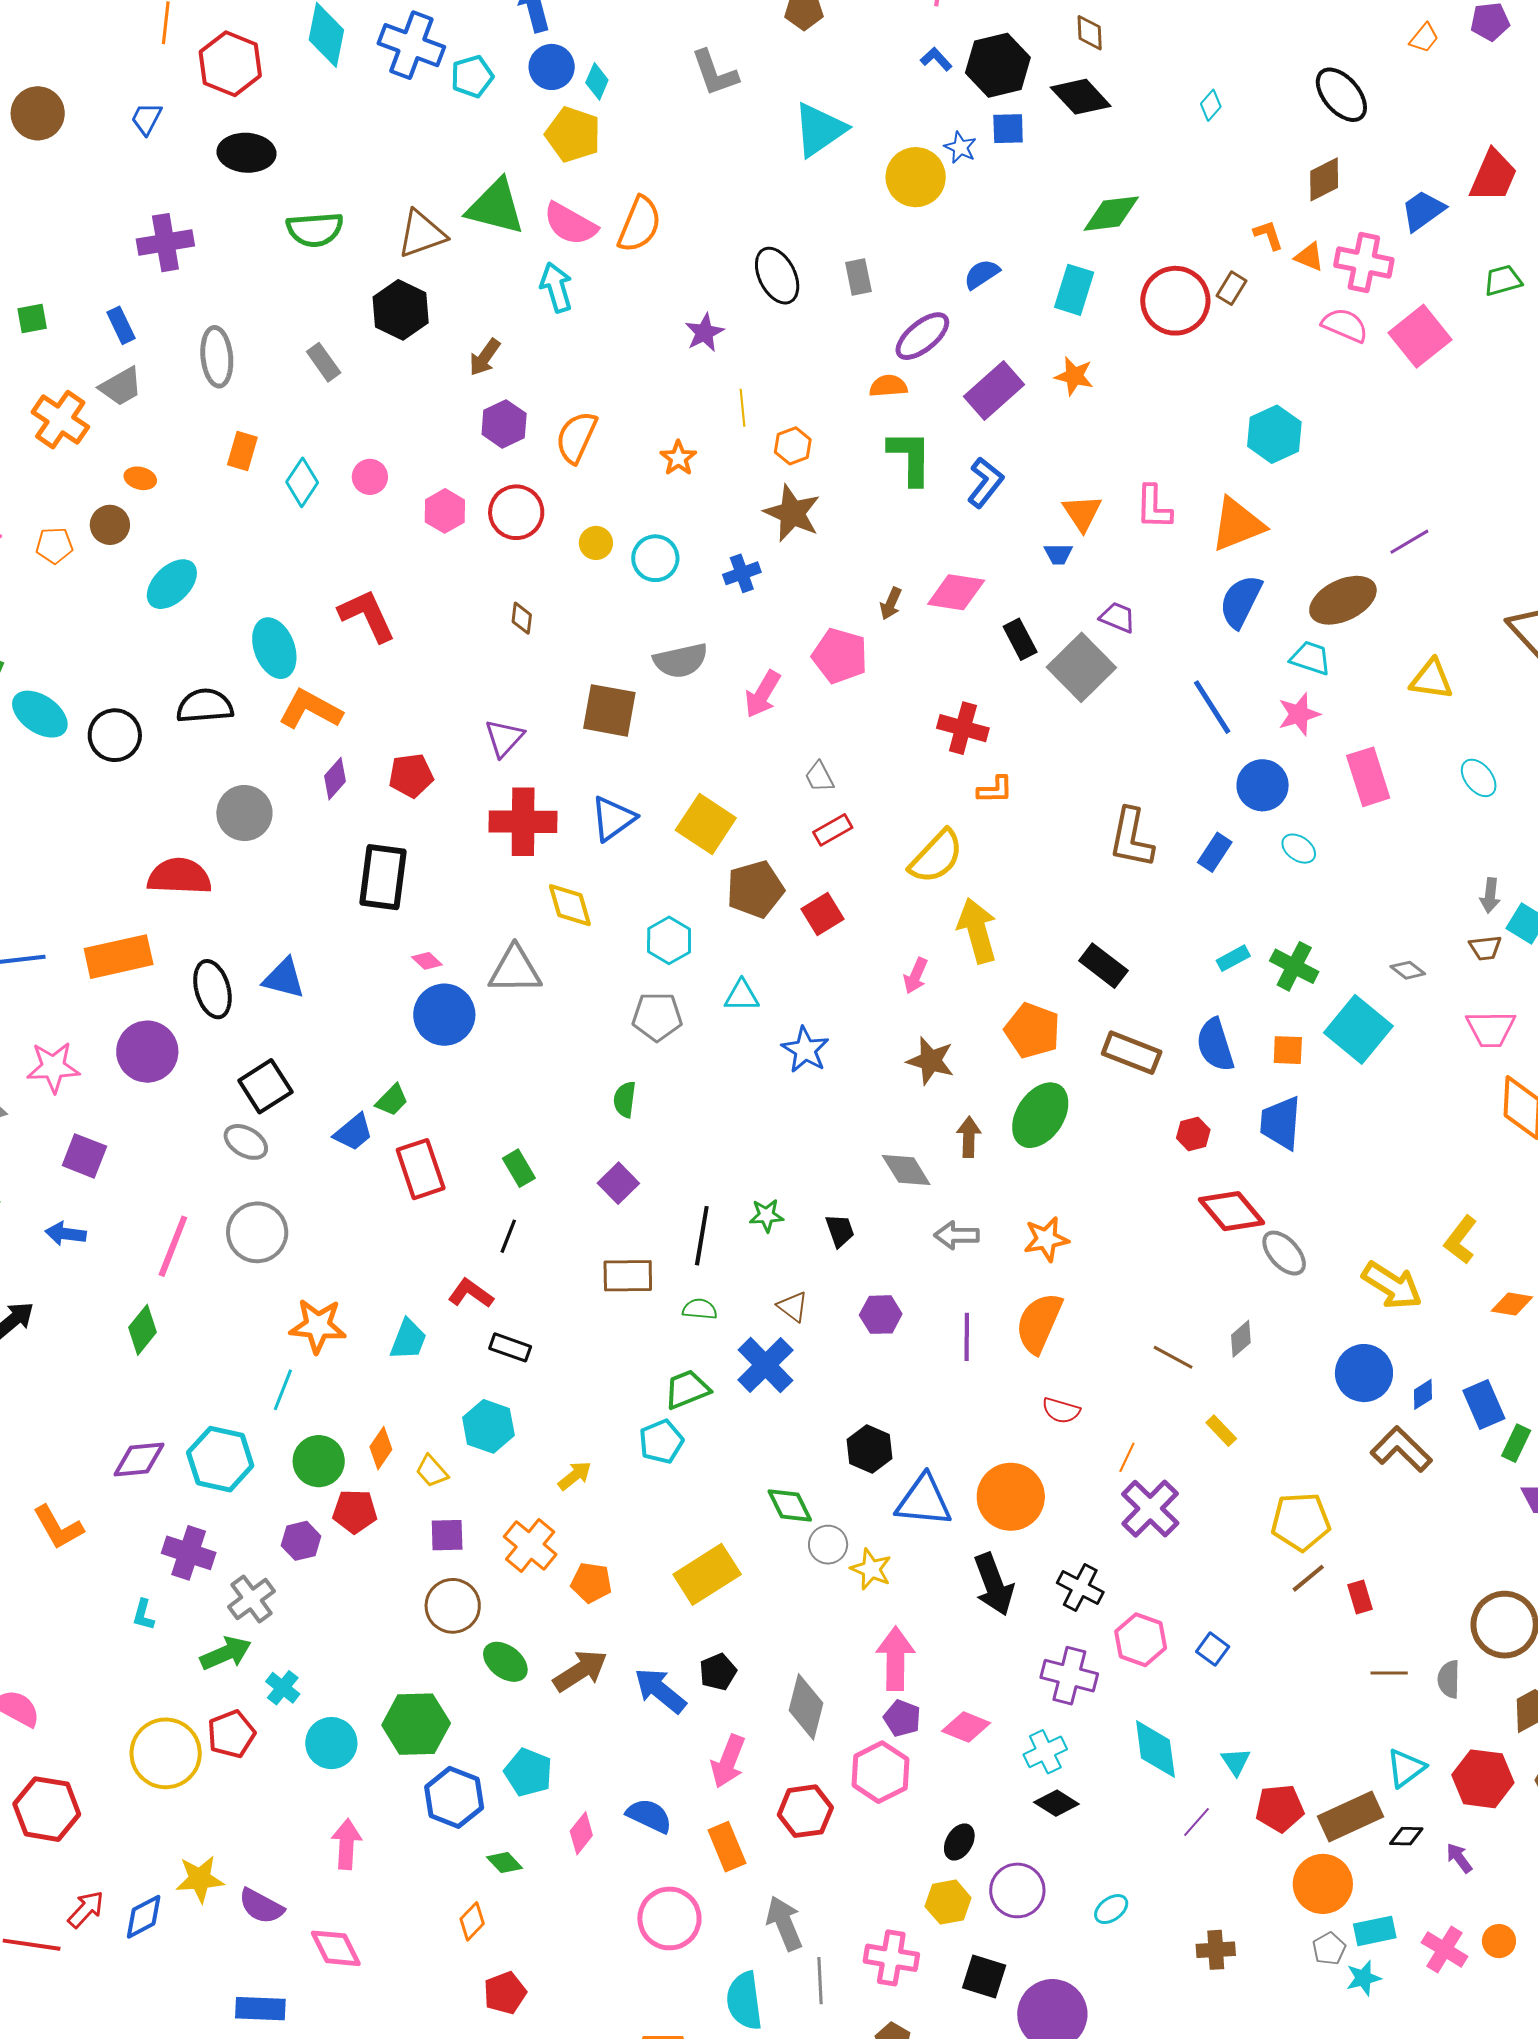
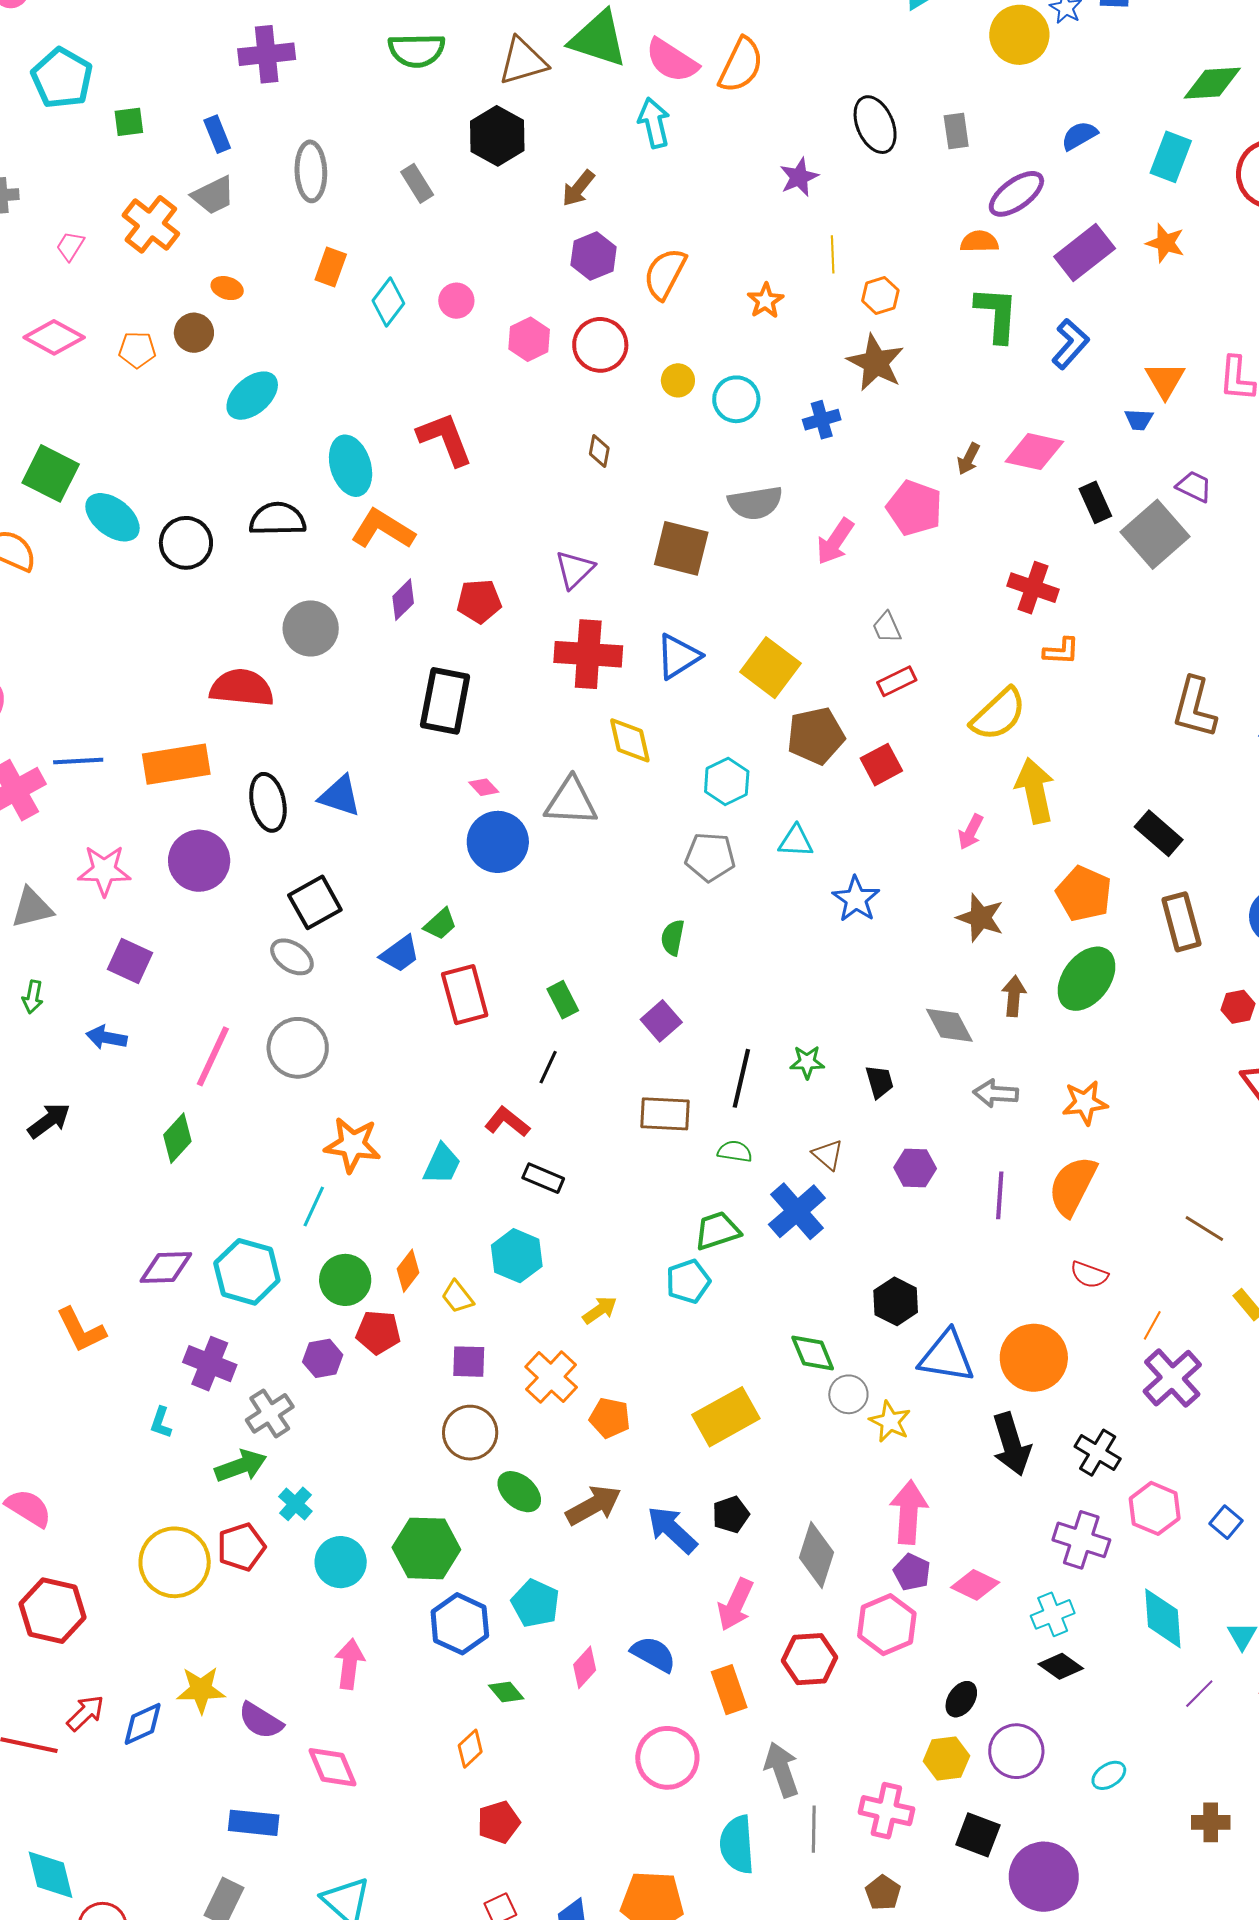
brown rectangle: (1132, 1053) -> (1181, 922), turned 50

